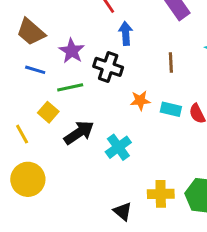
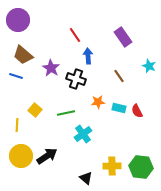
brown line: (171, 63) -> (119, 76), turned -32
blue line: (35, 70) -> (16, 76), moved
green line: (70, 87) -> (66, 113), moved
black arrow: (79, 133) -> (47, 156), moved
yellow line: (22, 134) -> (17, 125), turned 32

